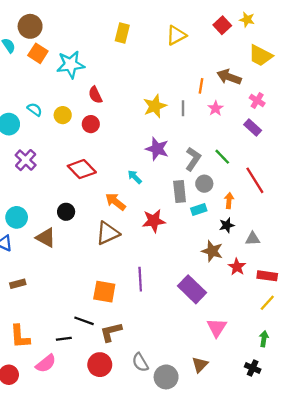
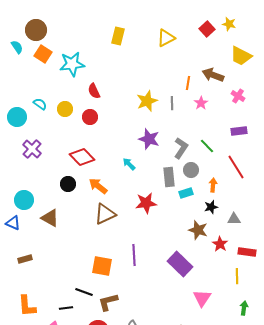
purple rectangle: (253, 127) -> (239, 131), moved, turned -49
orange arrow: (116, 202) -> (98, 186), moved
black circle: (66, 212) -> (68, 184), moved
yellow line: (267, 303) -> (237, 276), moved, turned -42

